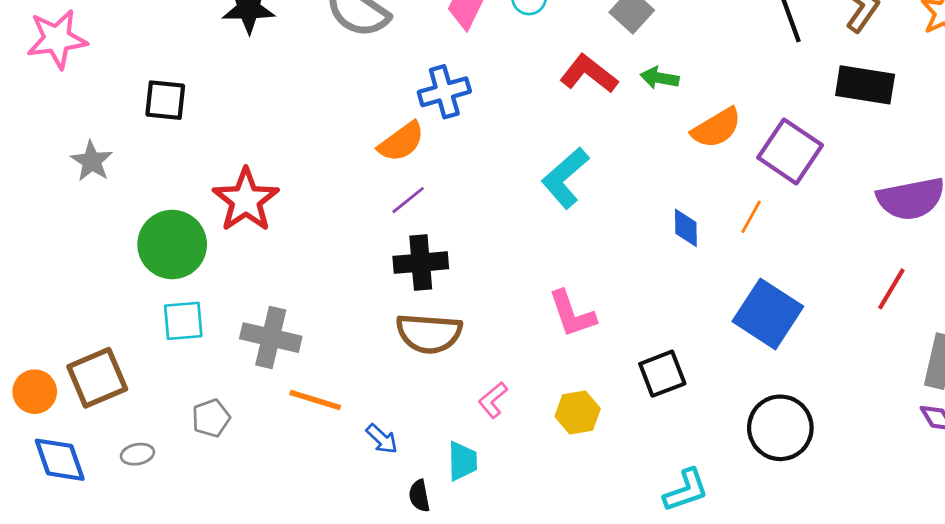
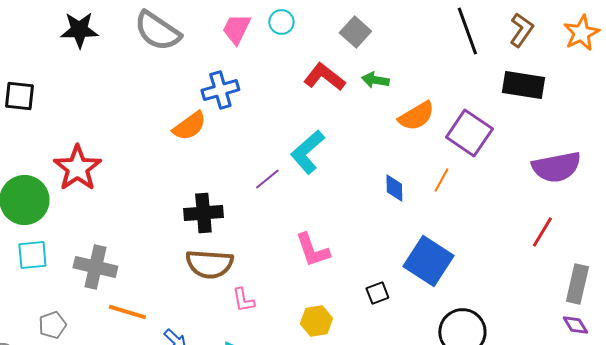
purple line: (408, 200) -> (267, 179), moved
blue square: (768, 314) -> (428, 261), moved
black square: (662, 374) -> (377, 293), size x0.7
pink L-shape: (493, 400) -> (243, 300), moved, turned -60

